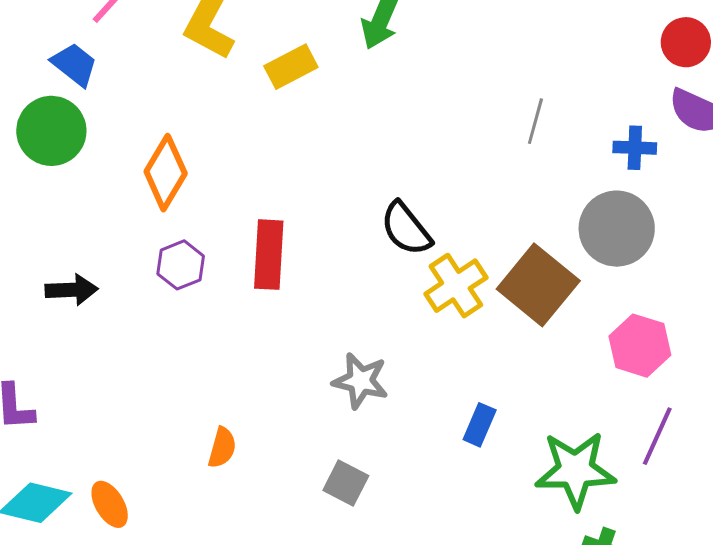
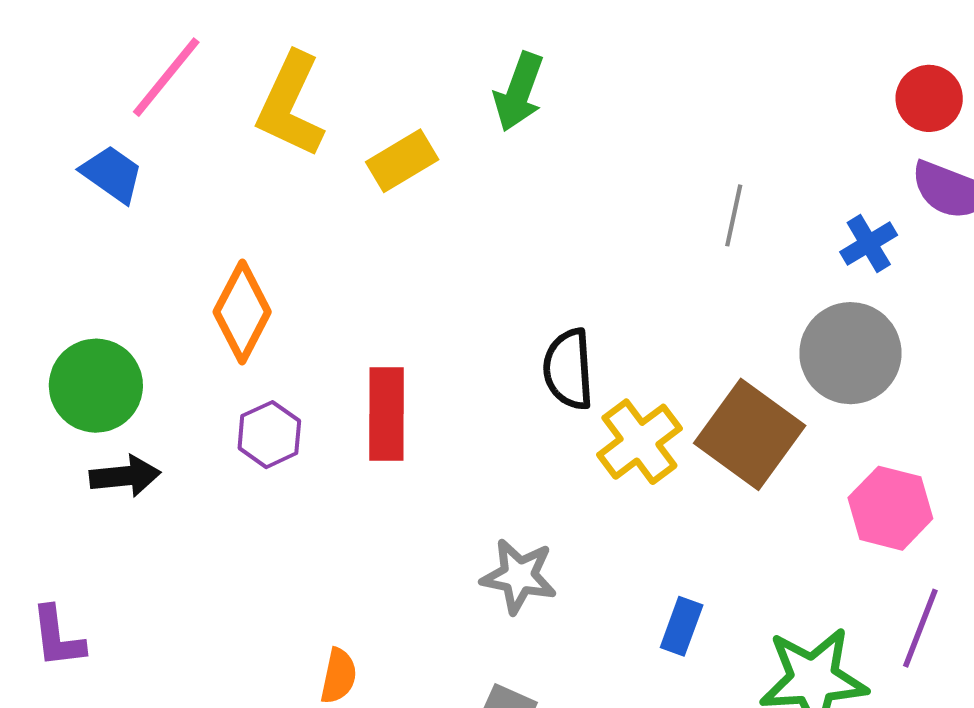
green circle: (51, 131) -> (96, 386), moved
blue cross: (635, 148) -> (869, 243), turned -30
black semicircle: (406, 229) -> (568, 369), turned 38

